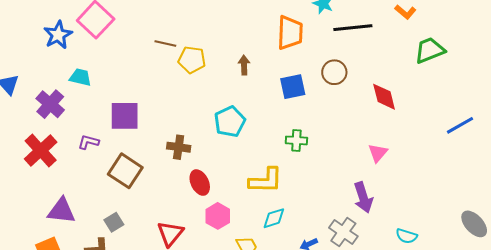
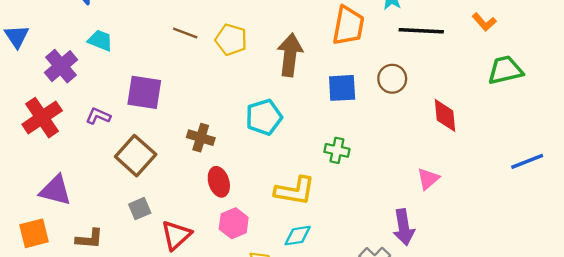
brown line: (165, 44) -> (185, 33), moved
brown arrow: (244, 65) -> (290, 55), size x1.8
gray square: (114, 222) -> (140, 209), moved

